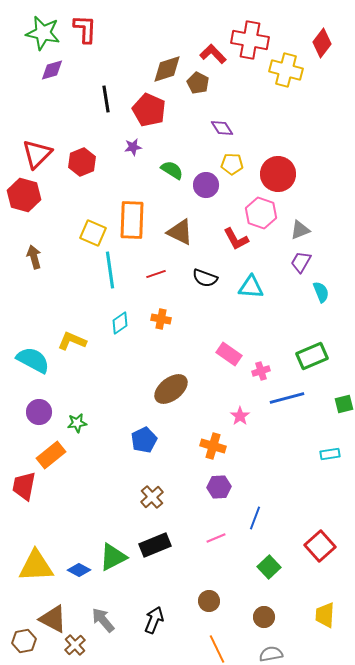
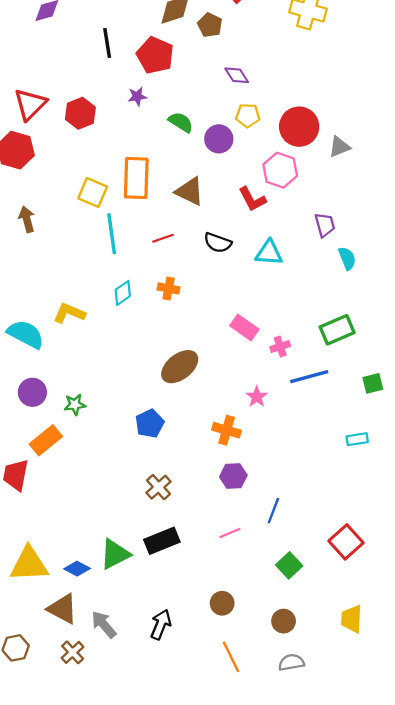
gray triangle: (300, 230) -> (339, 147), moved
purple trapezoid: (301, 262) -> (325, 225), turned 135
brown triangle: (53, 619) -> (63, 609), moved

